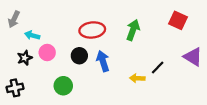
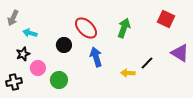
red ellipse: (92, 30) -> (86, 28), turned 50
pink circle: (47, 52) -> (38, 68), moved
black circle: (79, 56) -> (64, 45), moved

